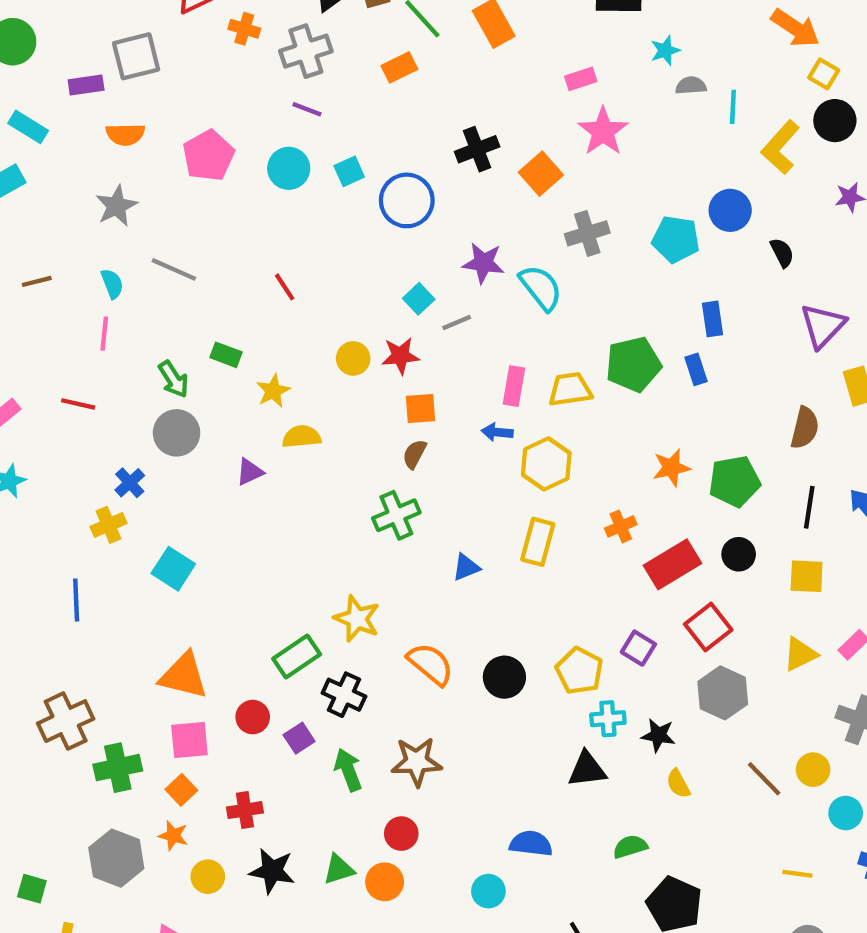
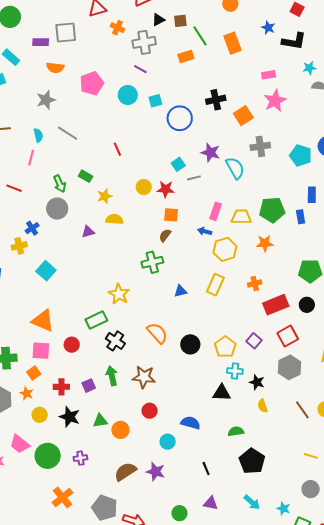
orange star: (671, 468) -> (265, 243), moved
yellow star: (357, 619) -> (119, 294), moved
purple square: (299, 738) -> (89, 386), moved
red circle: (401, 834) -> (150, 411), moved

